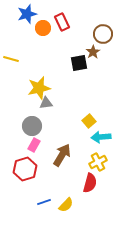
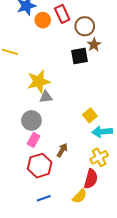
brown circle: (103, 34) -> (85, 26), moved
brown arrow: (62, 155) -> (62, 150), size x0.6
red hexagon: (25, 169) -> (40, 166), moved
yellow semicircle: (66, 205) -> (80, 196), moved

